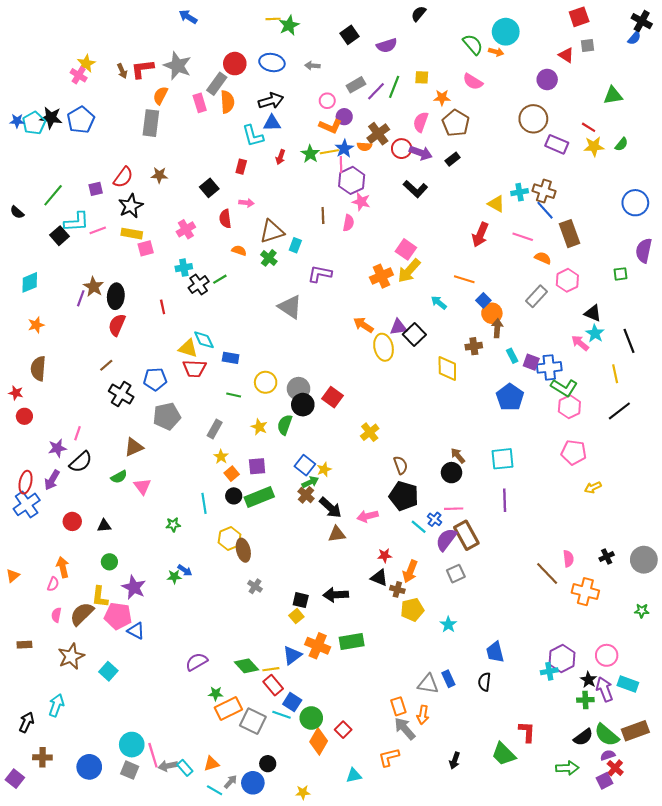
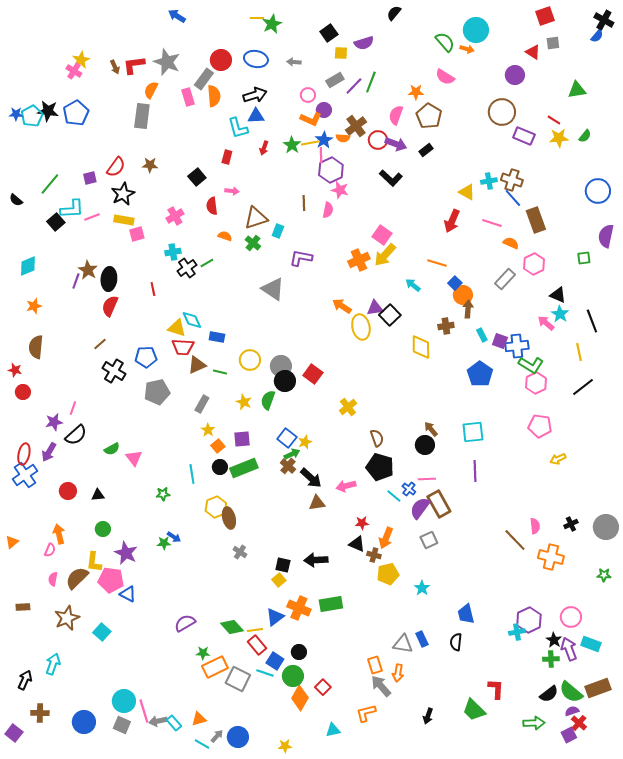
yellow square: (422, 77) -> (341, 53), moved
brown triangle: (134, 447) -> (197, 365), moved
black circle: (268, 764) -> (299, 652), moved

